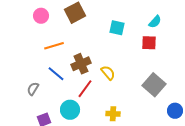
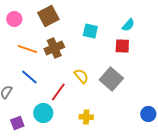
orange line: (54, 46) -> (27, 49), turned 36
brown cross: (81, 64) -> (54, 48), moved
gray square: (154, 85) -> (111, 79), moved

